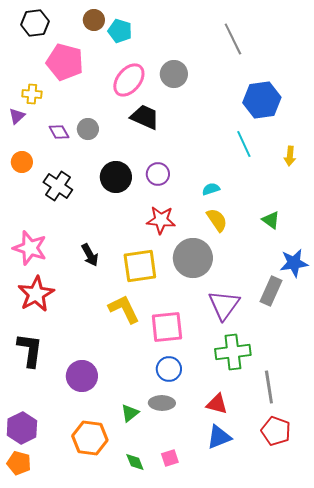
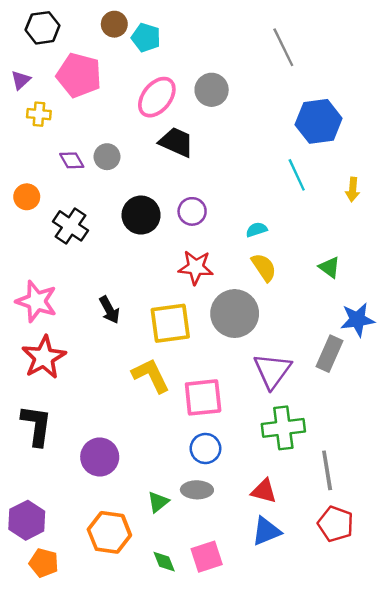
purple triangle: (17, 116) -> (21, 80), moved
pink square: (170, 458) -> (207, 557), size x1.5
orange pentagon: (19, 463) -> (44, 563), moved

